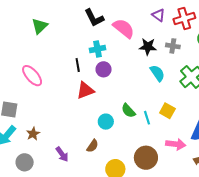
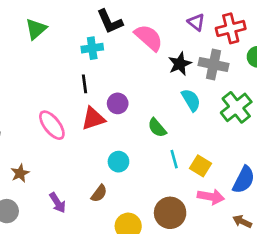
gray cross: (173, 46) -> (214, 65), size x1.5
black star: (148, 47) -> (180, 64), turned -30
cyan cross: (98, 49) -> (92, 48), moved
purple circle: (104, 69) -> (118, 103), moved
pink ellipse: (32, 76) -> (52, 125), moved
green semicircle: (128, 111) -> (157, 128), moved
yellow square: (167, 111) -> (201, 166), moved

